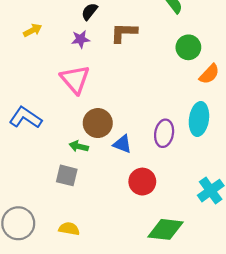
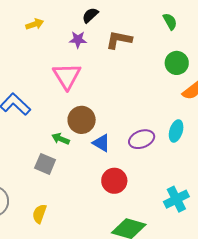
cyan ellipse: (199, 119) -> (176, 131), size x0.7
purple ellipse: (164, 133) -> (142, 139), turned 50
yellow semicircle: (69, 229) -> (39, 214), turned -90

